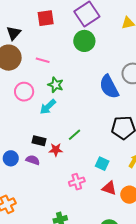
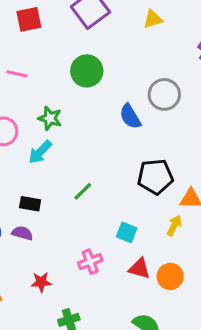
green circle: (84, 41) -> (87, 71), moved
pink line: (43, 60) -> (17, 74), moved
blue semicircle: (109, 87) -> (130, 116), size x0.7
red star: (56, 150) -> (41, 282), moved

